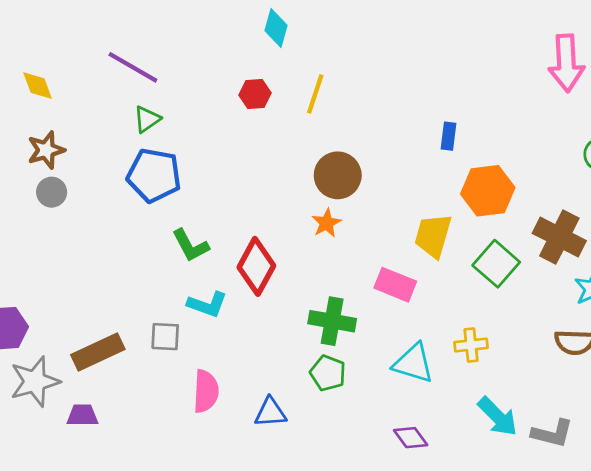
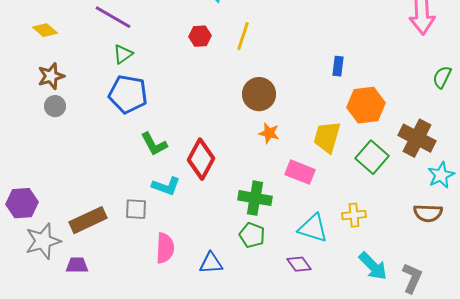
yellow diamond: (38, 86) -> (45, 30), turned -30
orange star: (326, 223) -> (269, 133), moved, turned -30
gray L-shape: (552, 433) -> (412, 278), turned -80
purple diamond: (411, 438) -> (299, 264), moved

